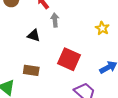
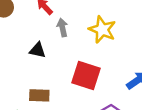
yellow star: (102, 28) -> (102, 30), moved, size x1.5

